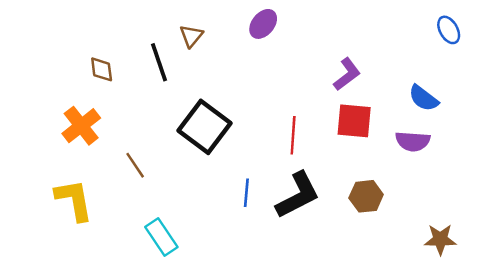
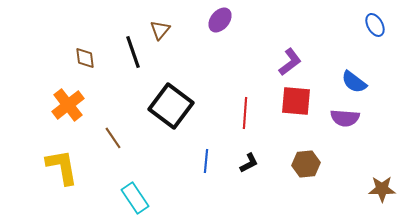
black L-shape: (298, 195) -> (249, 163), size x0.5
brown star: (440, 239) -> (382, 189), moved

